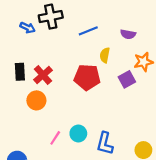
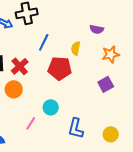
blue line: (88, 31) -> (44, 42), moved, turned -42
purple square: (127, 79) -> (106, 84), moved
cyan circle: (78, 133) -> (51, 107), moved

